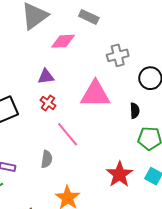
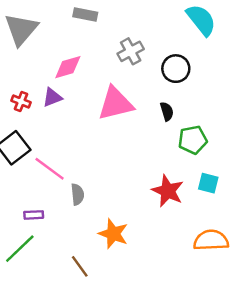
pink diamond: (63, 41) -> (68, 67), moved
red cross: (48, 103) -> (21, 101), moved
pink line: (68, 134) -> (50, 169), moved

